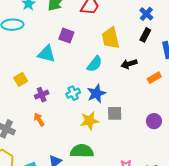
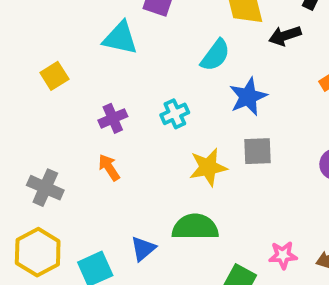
black arrow: (129, 64) -> (285, 36), moved
yellow square: (21, 79) -> (54, 76), moved
blue star: (96, 93) -> (248, 97), moved

